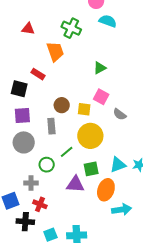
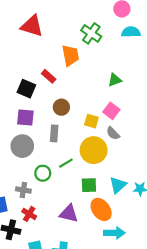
cyan semicircle: (108, 21) -> (131, 32), turned -30
red triangle: (28, 29) -> (32, 26), moved, size x1.6
brown circle: (62, 105) -> (61, 107), moved
gray semicircle: (120, 114) -> (113, 133), moved
cyan triangle: (118, 165) -> (118, 185), turned -30
purple triangle: (75, 184) -> (69, 214), moved
orange ellipse: (106, 190) -> (101, 209), turned -65

